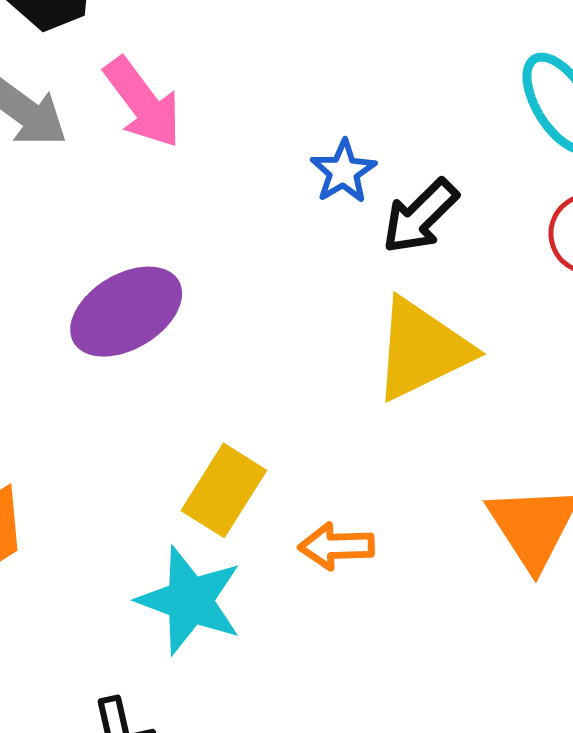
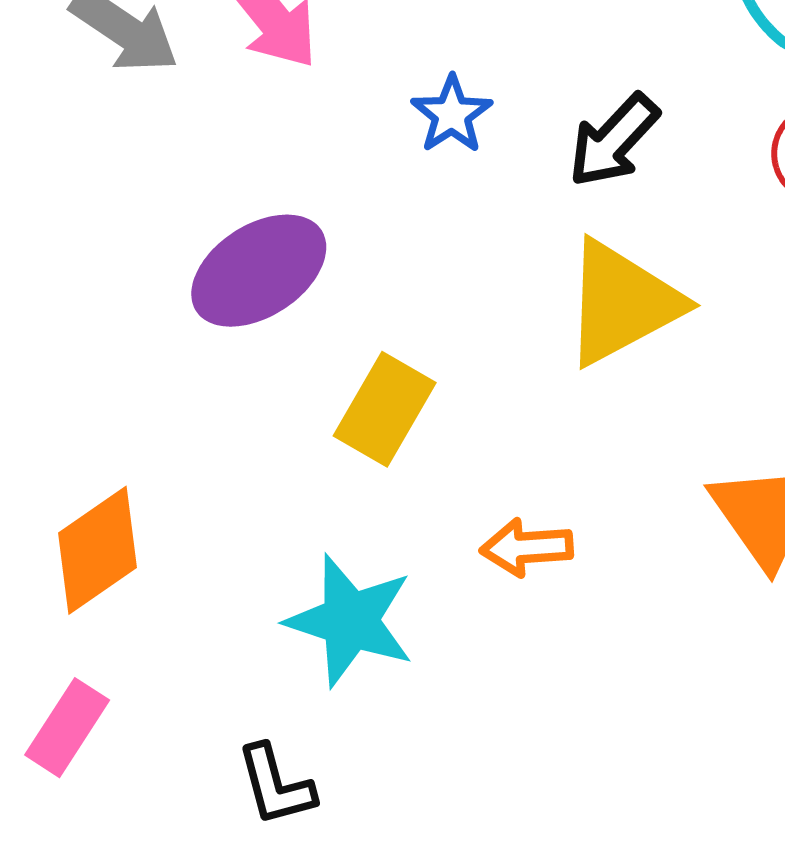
blue star: (343, 171) -> (452, 114), moved
yellow rectangle: (224, 490) -> (385, 409), moved

